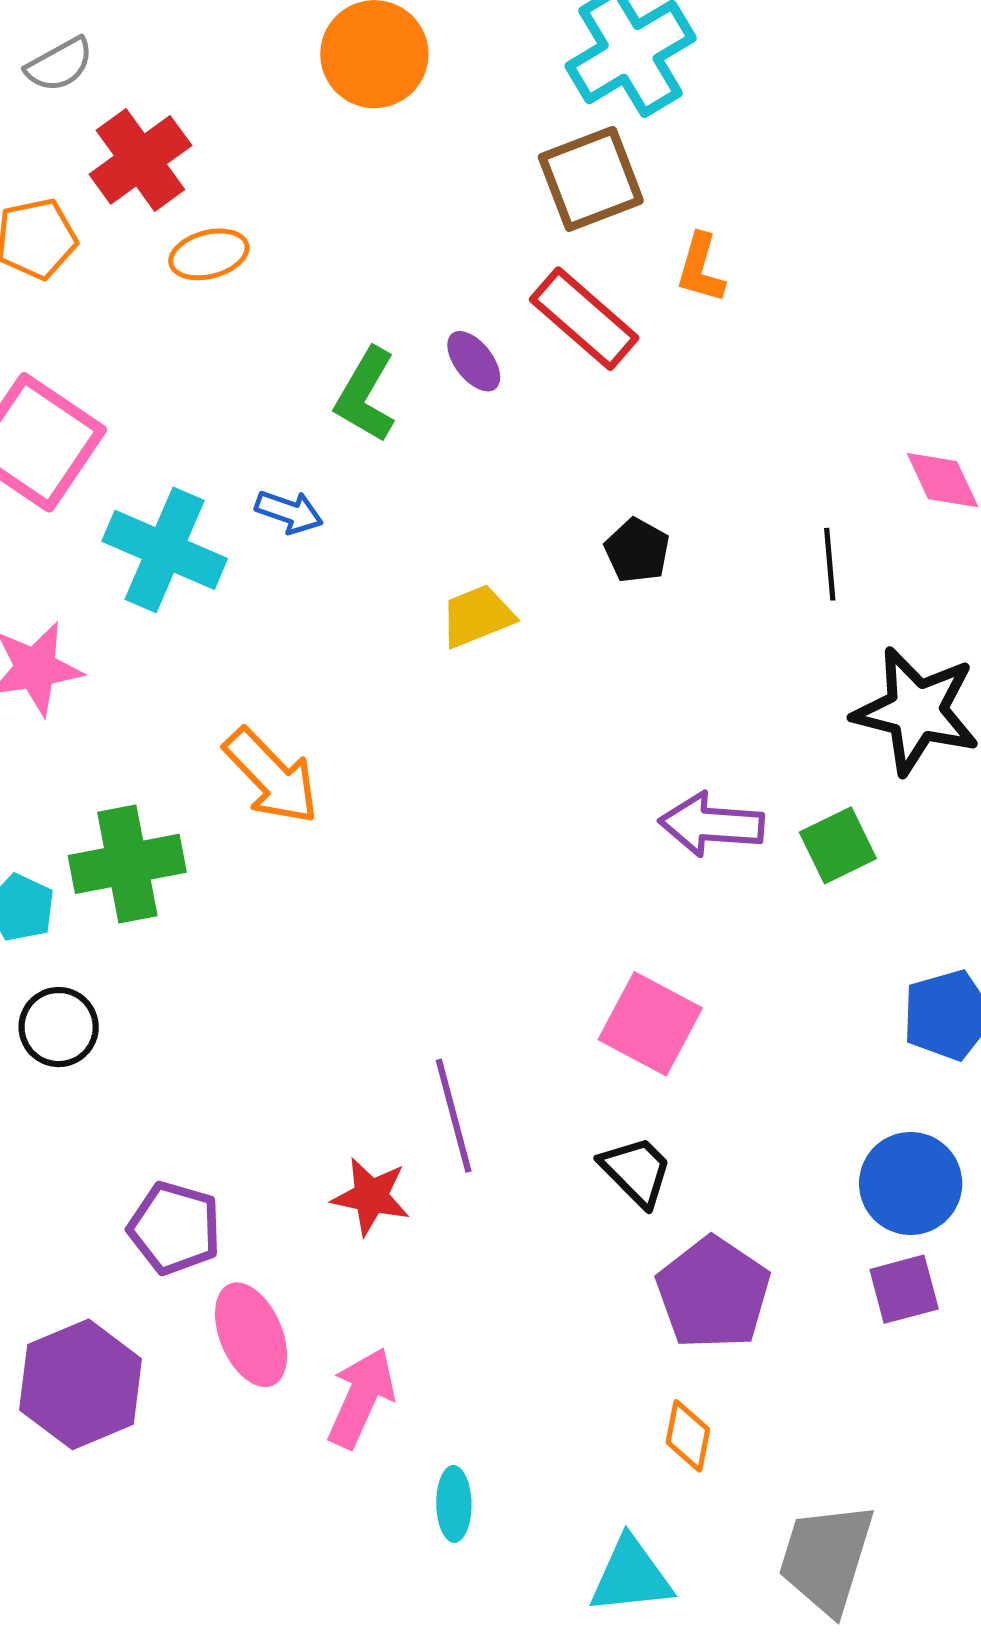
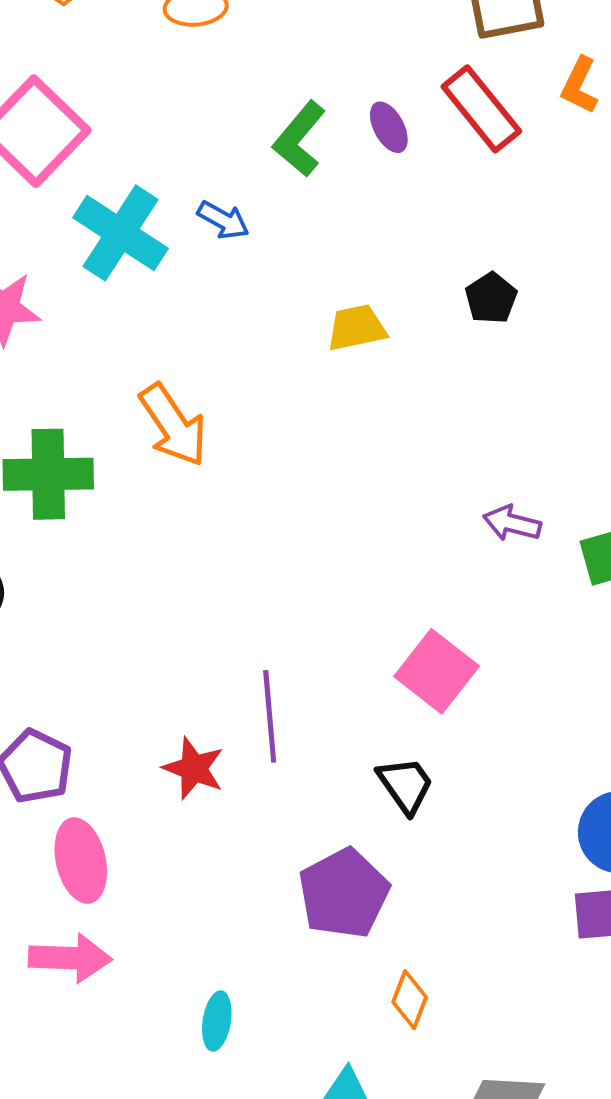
purple arrow: (712, 824) -> (512, 523), size x0.7
purple pentagon: (713, 1293) -> (344, 893), moved
pink arrow: (361, 1398) -> (70, 958), moved, turned 58

